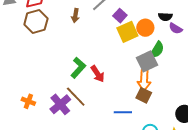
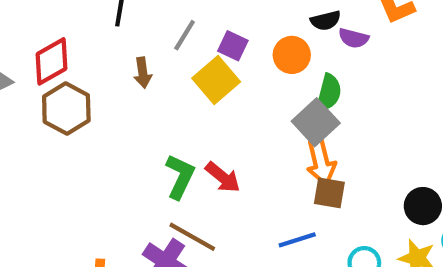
yellow square: (127, 32) -> (216, 80), moved

